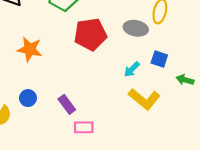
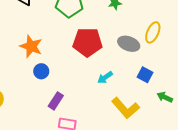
cyan arrow: (132, 69) -> (105, 77), moved
blue circle: (28, 98) -> (41, 71), moved
purple rectangle: (67, 104) -> (56, 101), turned 60

